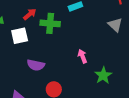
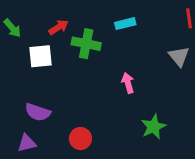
pink arrow: (82, 56) -> (128, 83), moved
purple semicircle: (36, 65) -> (38, 112), moved

